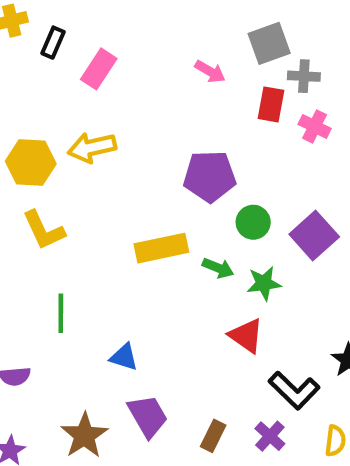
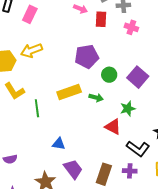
red rectangle: (271, 104) -> (101, 19), moved
green star: (264, 283) -> (128, 109), moved
green line: (61, 313) -> (37, 108), moved
brown rectangle: (213, 436) -> (104, 174), size x1.5
purple cross: (270, 436) -> (130, 171), turned -32

